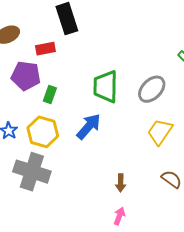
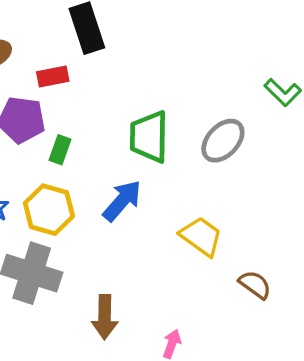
yellow trapezoid: (160, 132) -> (201, 236), moved, turned 92
brown arrow: (121, 183) -> (105, 317), moved, size x1.5

